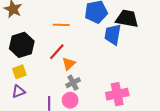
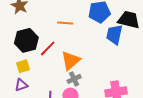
red line: (57, 52) -> (48, 48), moved
orange triangle: (69, 64) -> (71, 61), size x1.5

